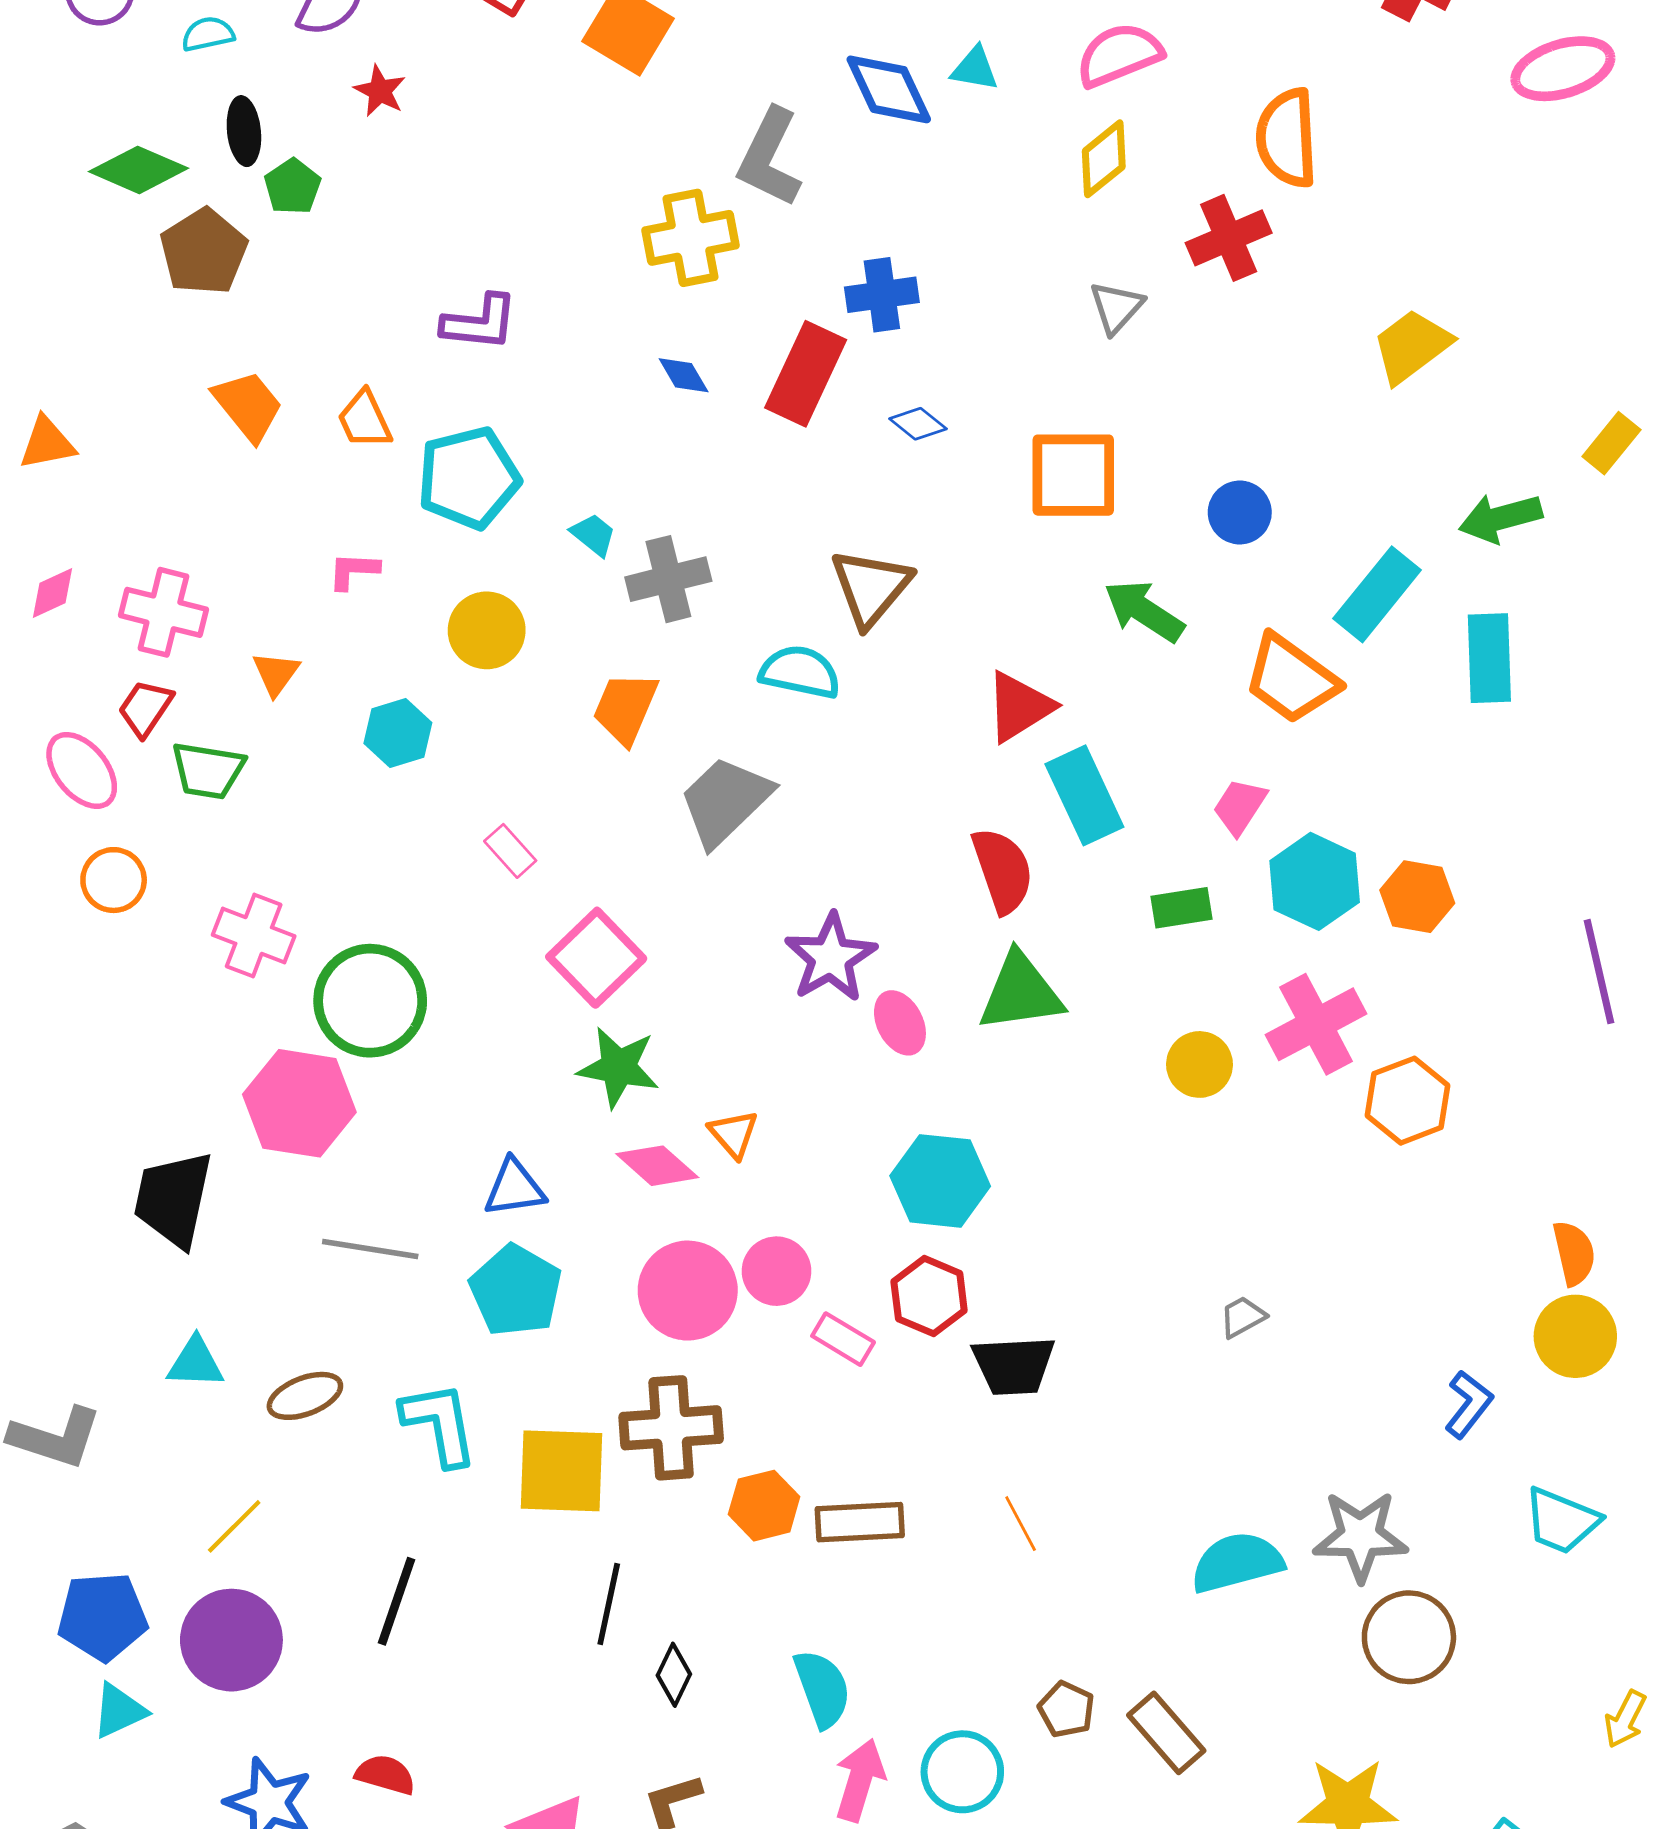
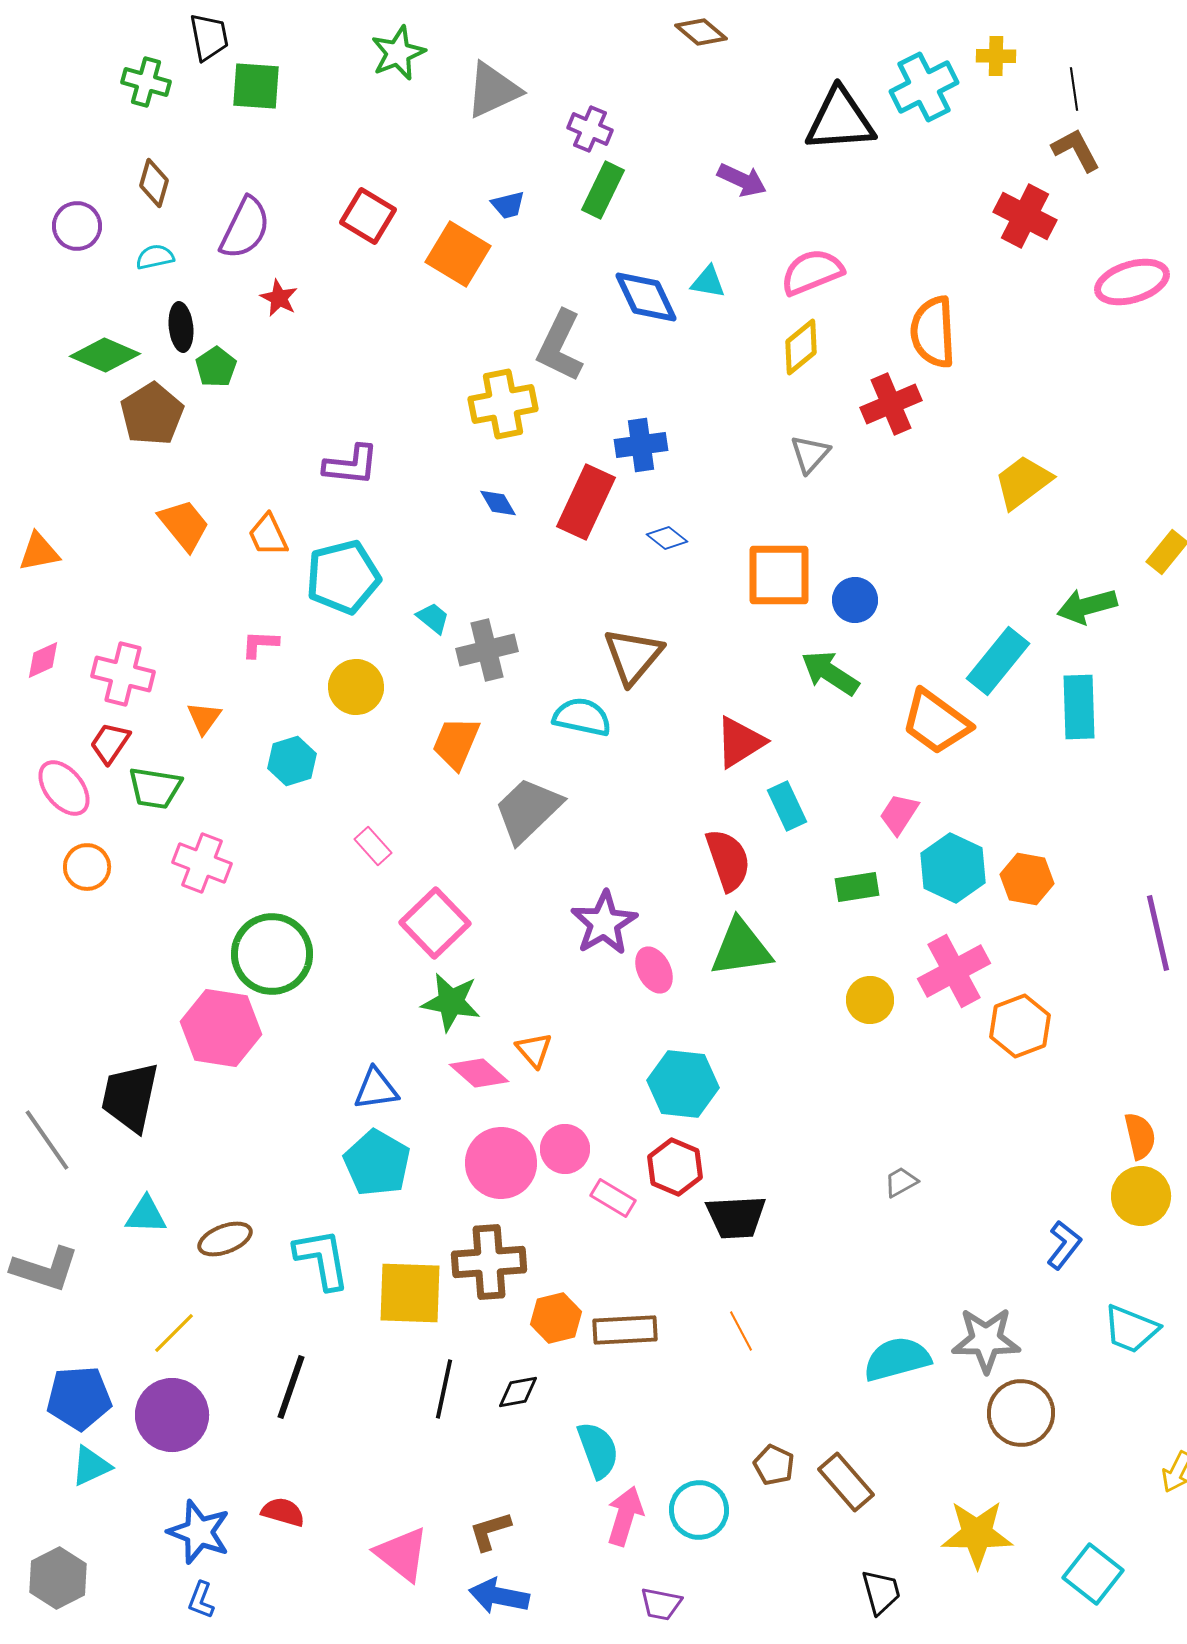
blue circle: (1240, 512) -> (855, 600), moved
cyan rectangle: (1084, 795) -> (787, 806), size x0.7
pink cross: (254, 935) -> (202, 863), moved
gray line: (370, 1249) -> (47, 1140), moved, turned 46
black diamond: (674, 1675) -> (518, 1392), moved, turned 54

